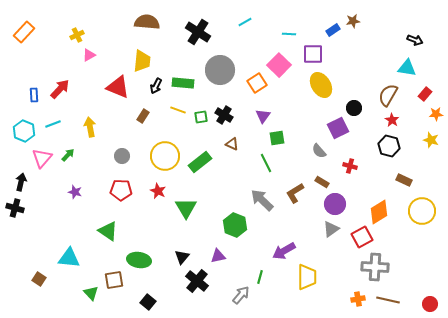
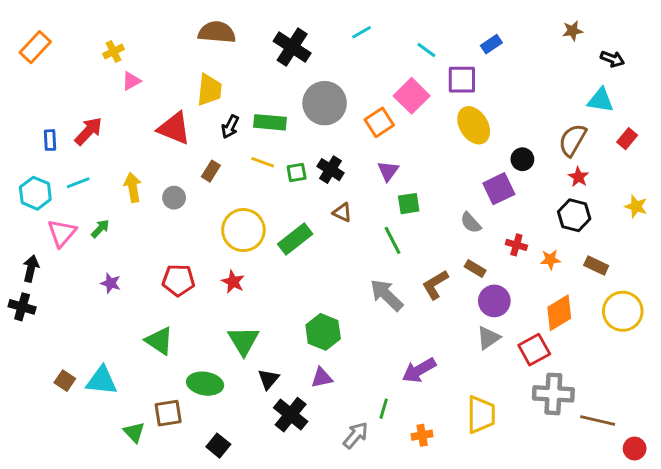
brown star: (353, 21) -> (573, 31), moved
cyan line: (289, 34) -> (426, 50), turned 32
orange star: (436, 114) -> (550, 260), moved
gray circle: (122, 156) -> (174, 198), moved
green triangle: (186, 208) -> (243, 341), moved
green hexagon: (235, 225) -> (323, 332), moved
yellow trapezoid: (307, 277) -> (481, 415), moved
brown square: (39, 279) -> (65, 381), moved
orange cross: (358, 299) -> (422, 435), moved
brown line: (388, 300) -> (598, 420), moved

